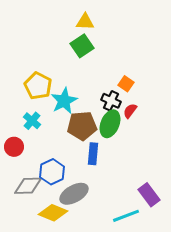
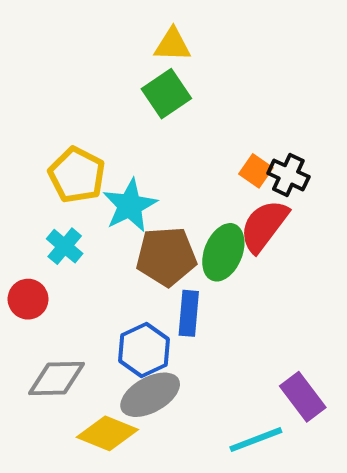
black cross: (111, 101) -> (288, 175), moved
red semicircle: (130, 111) -> (264, 226), size x1.8
blue hexagon: (52, 172) -> (144, 350), moved

